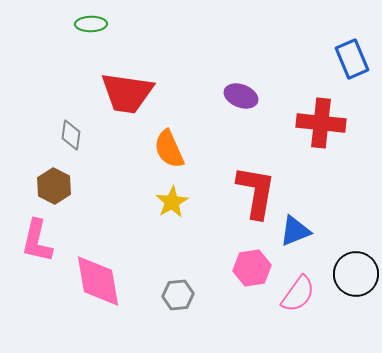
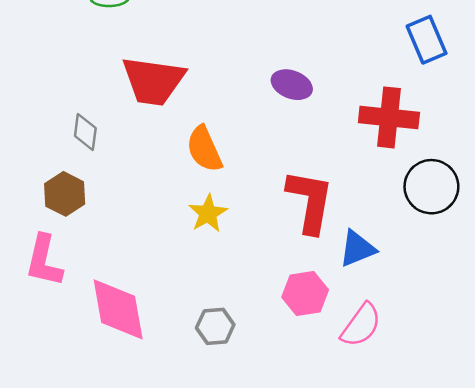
black circle: (356, 274) -> (431, 187), moved

